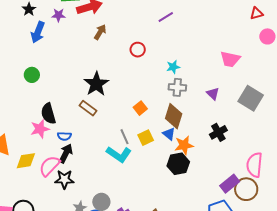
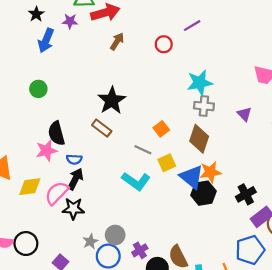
red circle: (138, 50) -> (164, 44), moved
cyan star: (173, 67) -> (200, 83), size x1.6
black cross: (218, 132) -> (246, 194), moved
blue triangle: (169, 134) -> (192, 177), moved, size x1.6
gray line: (125, 137) -> (143, 150), moved, turned -42

